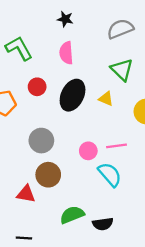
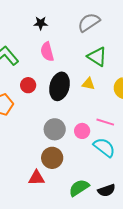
gray circle: (41, 141) -> (55, 129), moved
pink line: (117, 146) -> (105, 122), turned 36

